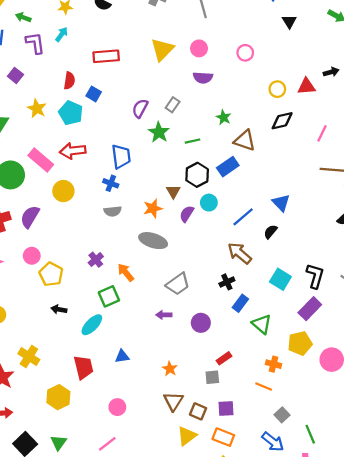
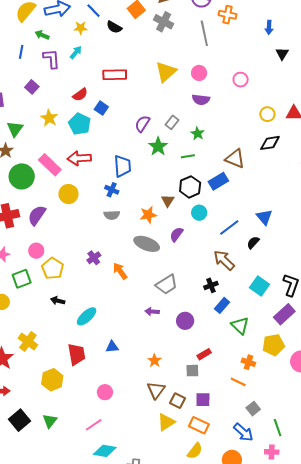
red semicircle: (69, 81) -> (80, 95), turned 42
green star: (224, 117) -> (198, 133), moved
purple semicircle: (187, 214) -> (177, 234), moved
green square: (109, 296) -> (22, 279), moved

